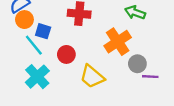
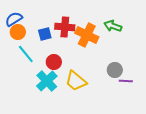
blue square: (43, 31) -> (45, 34), moved, turned -32
orange cross: (118, 42) -> (87, 35), moved, turned -30
cyan cross: (37, 77) -> (47, 81), moved

